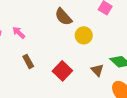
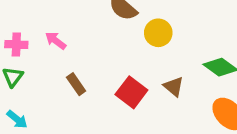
brown triangle: (97, 70) -> (174, 86), moved

